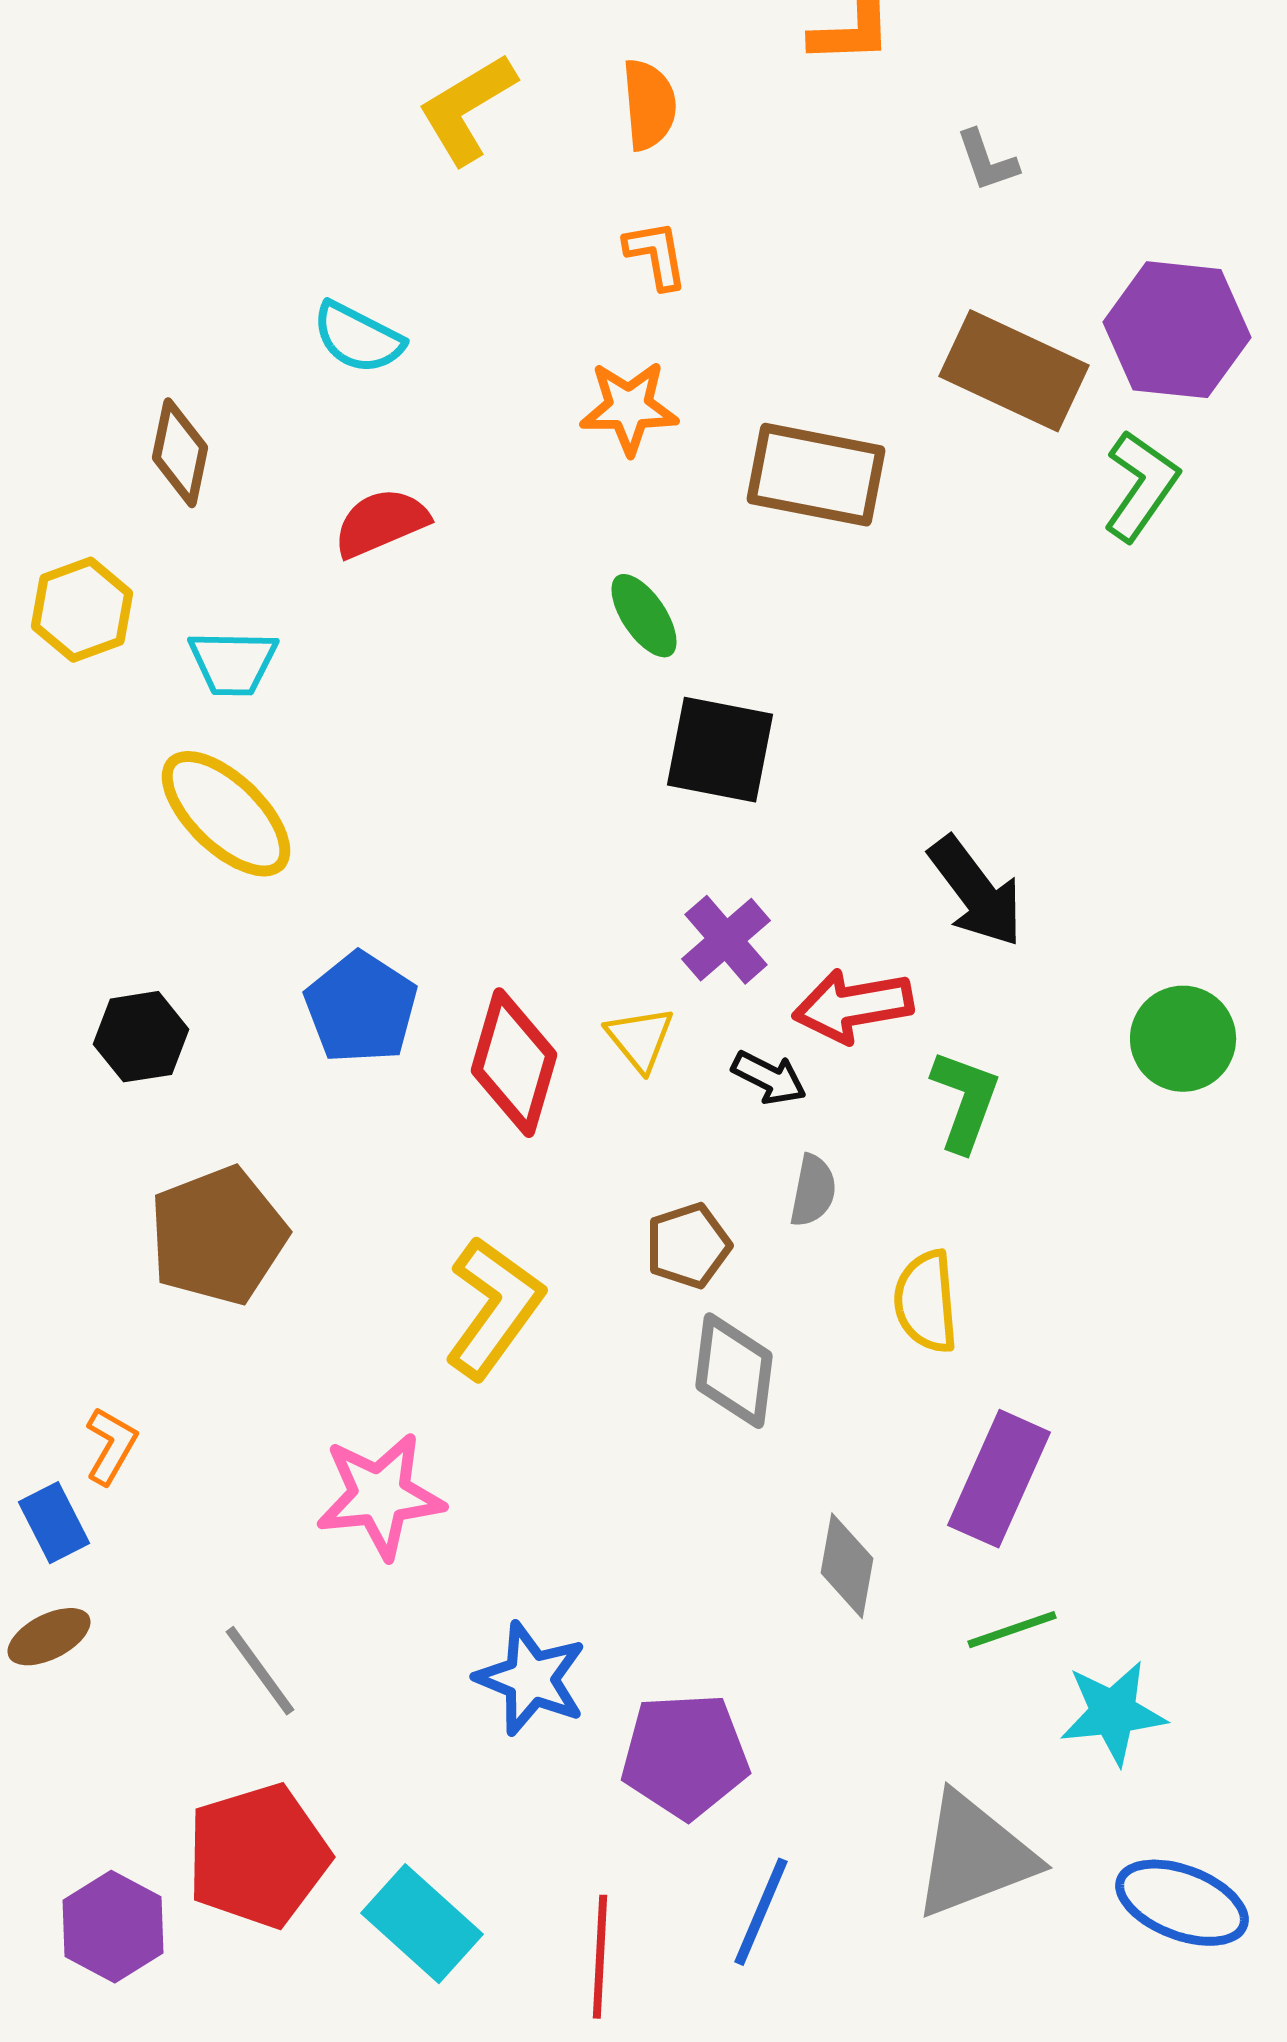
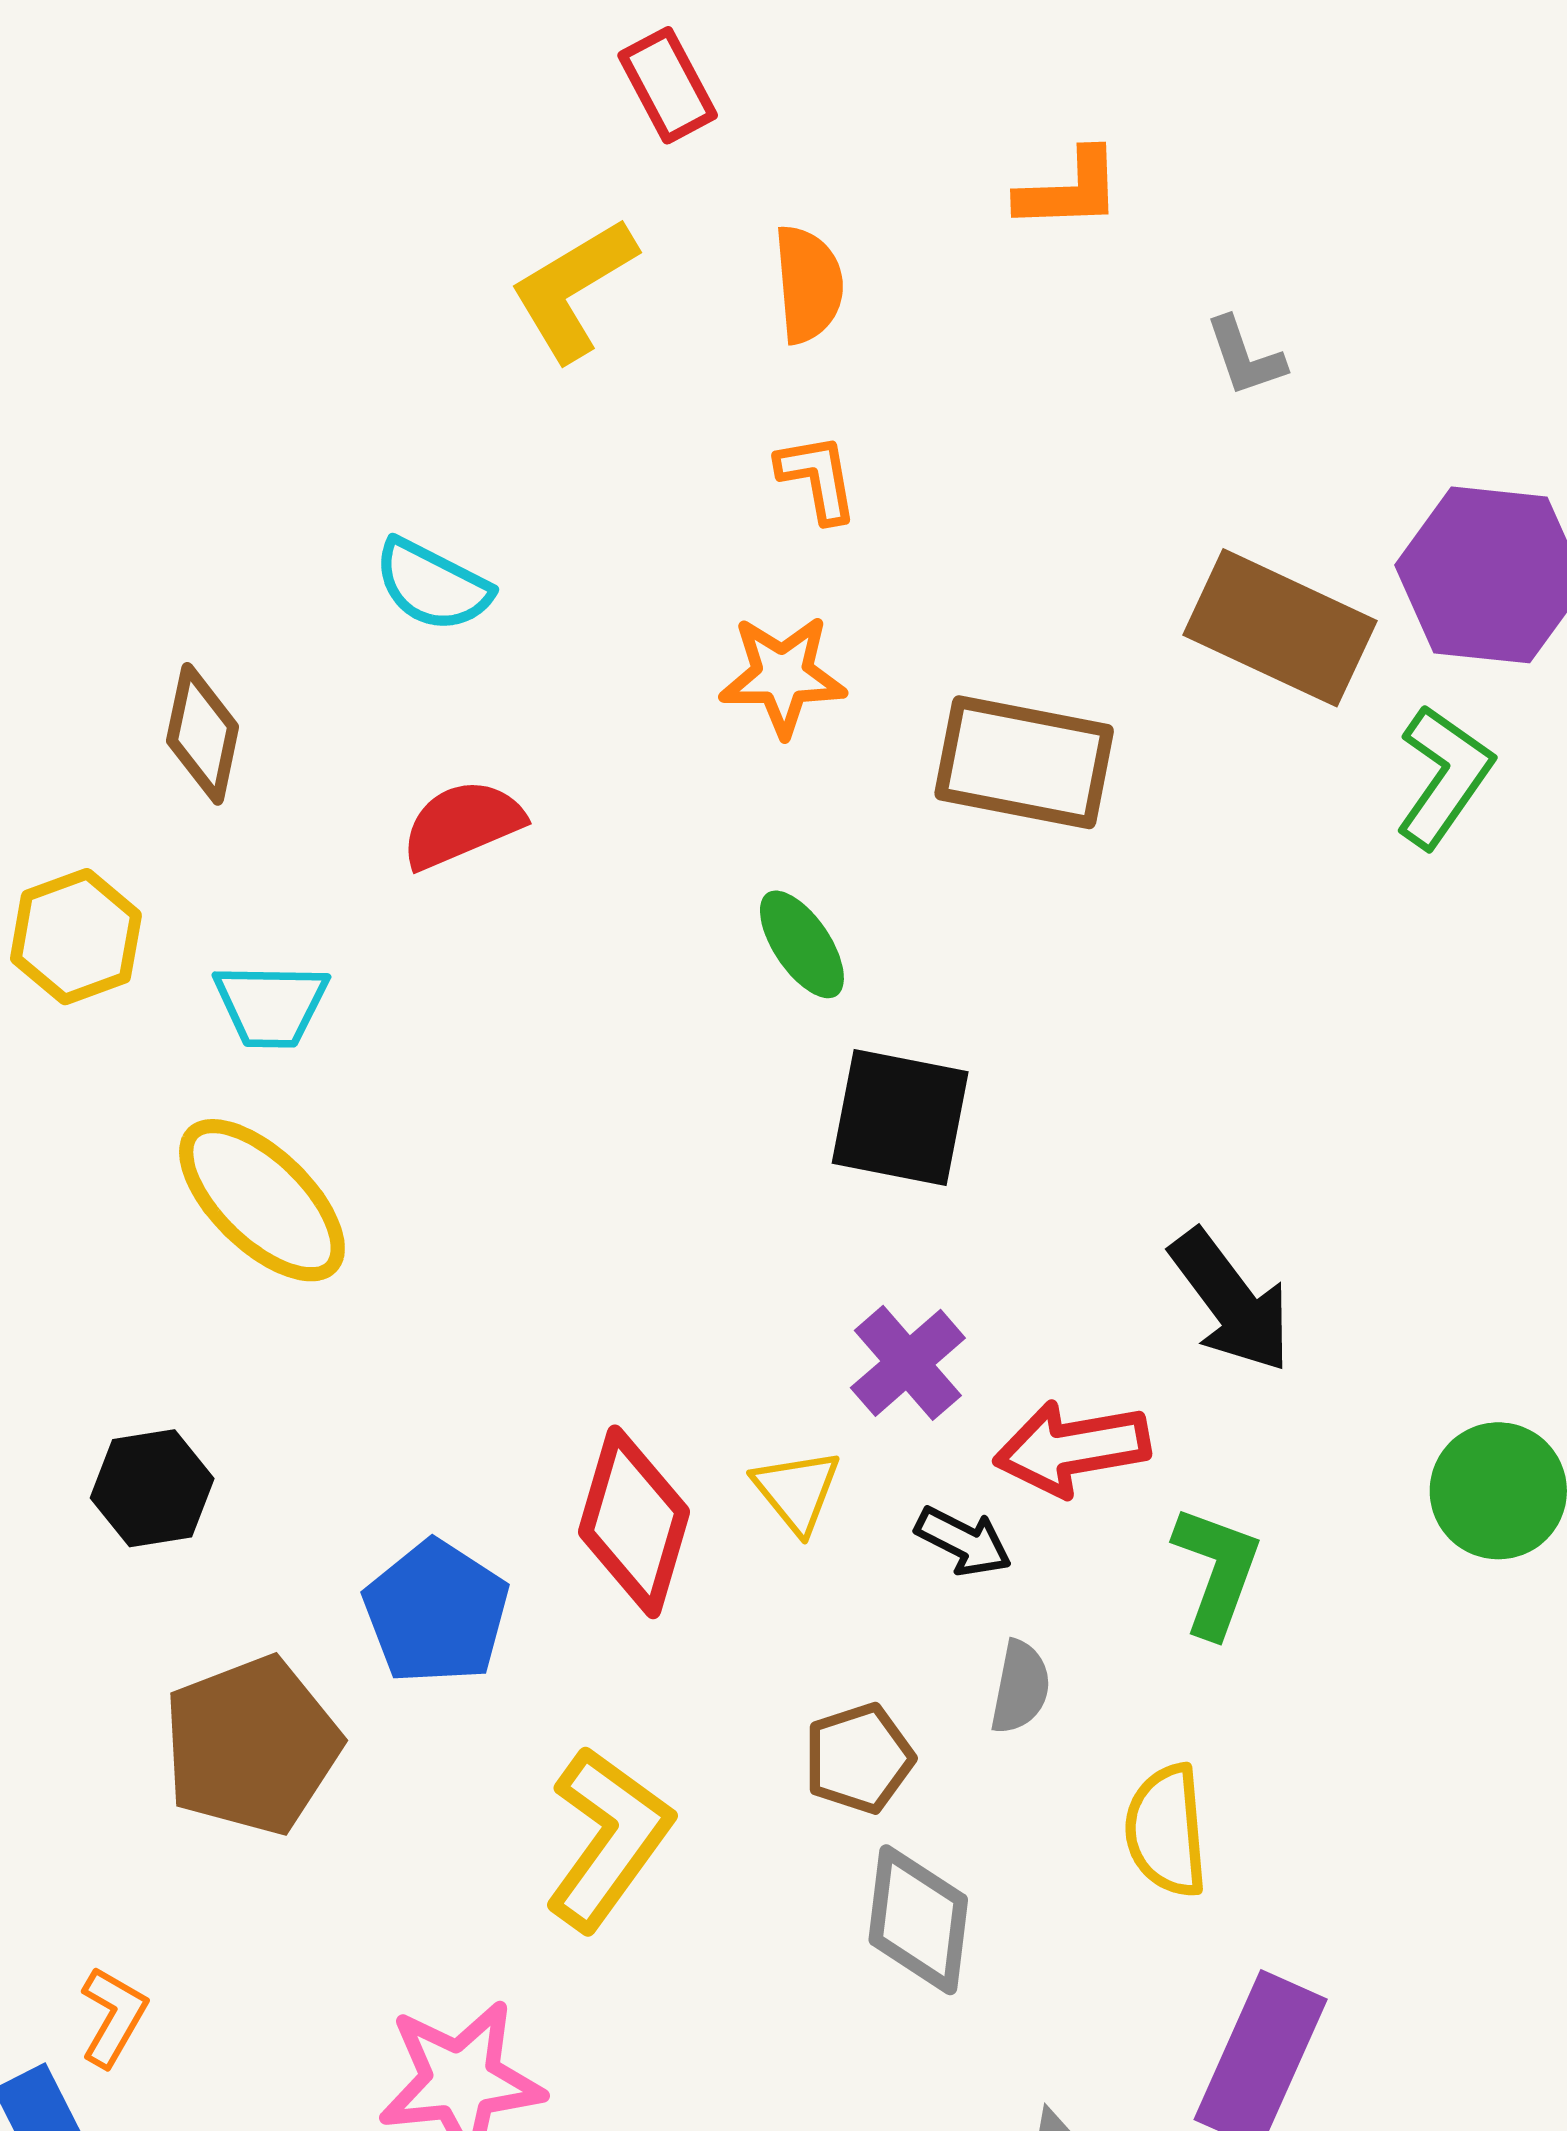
blue pentagon: (361, 1008) -> (436, 1612), moved

